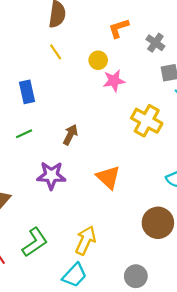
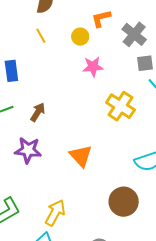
gray cross: (155, 43) -> (134, 34), size x1.4
yellow circle: (98, 60) -> (80, 37), moved
brown arrow: (70, 135) -> (38, 112), moved

